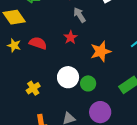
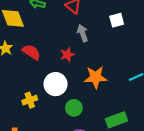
white circle: (68, 77) -> (55, 84), moved
yellow cross: (33, 88) -> (30, 100), moved

